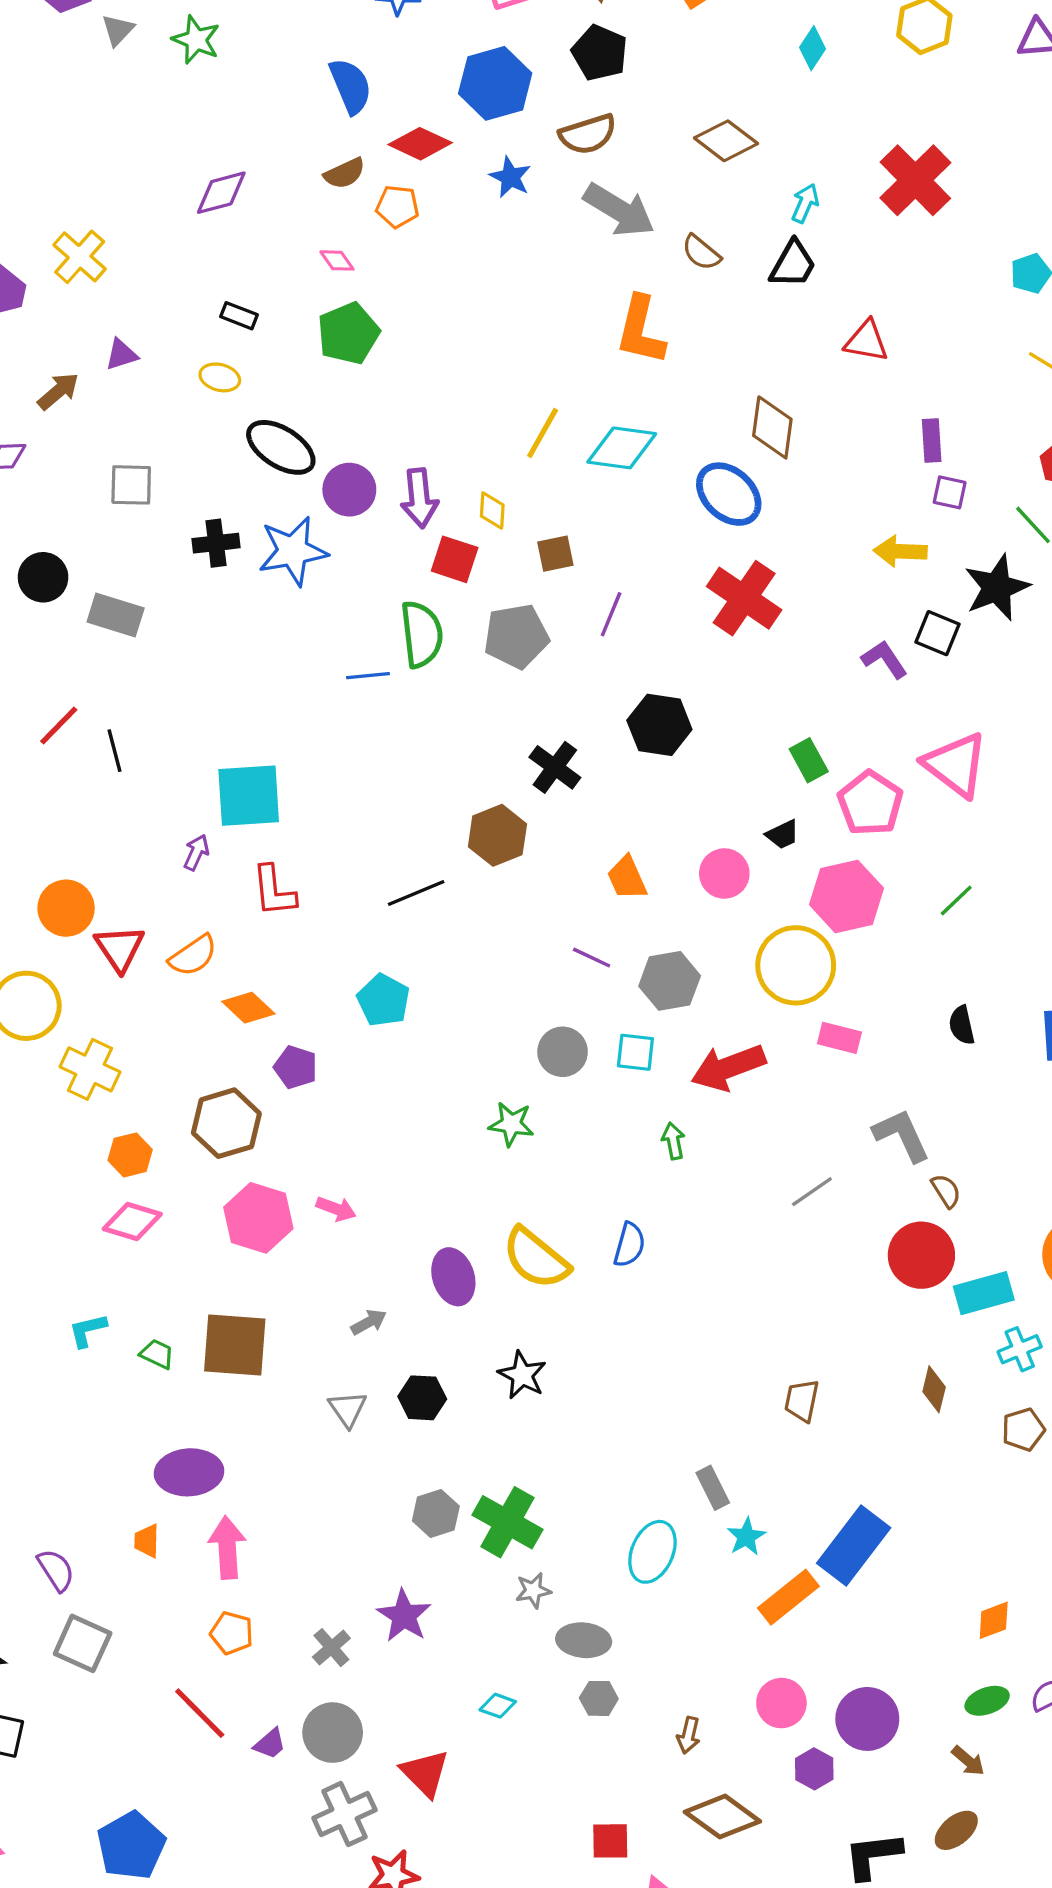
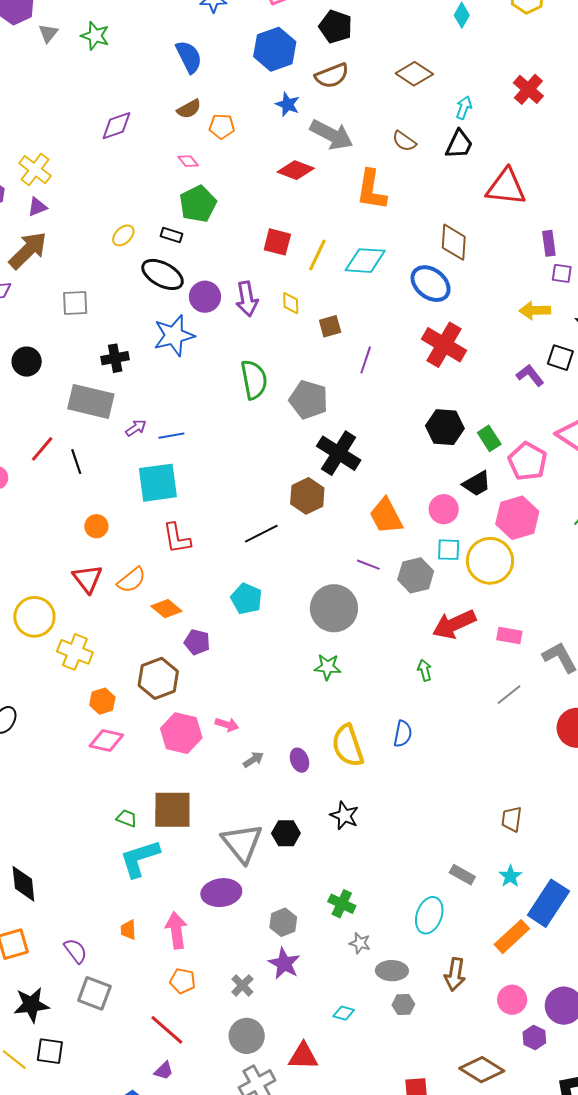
red diamond: (420, 144) -> (296, 170), moved
red cross: (915, 180) -> (528, 89), size x0.7
gray arrow: (619, 210) -> (331, 135), moved
black rectangle: (239, 316) -> (171, 235), moved
red triangle: (866, 341) -> (506, 187), size x1.5
purple triangle: (121, 355) -> (37, 207), moved
yellow ellipse: (220, 377) -> (123, 235), turned -55
brown arrow: (58, 391) -> (28, 250), size x1.6
black cross: (216, 543) -> (115, 358), moved
red square: (455, 559) -> (277, 242), moved
gray rectangle: (116, 615) -> (91, 401), moved, size x1.4
gray pentagon: (516, 636) -> (309, 400), moved, turned 30
blue line: (368, 676) -> (171, 436), moved
black hexagon: (659, 725) -> (445, 427), moved
black cross: (555, 767) -> (339, 453), size x1.4
black trapezoid: (783, 834) -> (477, 484), size x1.4
purple arrow: (196, 852) -> (136, 428), moved, turned 35
orange trapezoid: (627, 878) -> (386, 516), size x1.4
orange circle: (66, 908) -> (96, 526), moved, size x0.7
pink rectangle: (839, 1038) -> (509, 635), moved
gray circle: (563, 1052) -> (334, 608), moved, size x1.6
cyan square: (635, 1052) -> (449, 550), moved
yellow semicircle: (536, 1258) -> (348, 746), turned 36
purple ellipse: (453, 1277) -> (299, 760), size x0.7
gray arrow: (369, 1322) -> (253, 760), moved
cyan L-shape: (88, 1330) -> (140, 858), moved, size x1.8
gray triangle: (348, 1409) -> (242, 843), size x1.8
purple ellipse: (189, 1472) -> (221, 893), moved
gray rectangle: (713, 1488) -> (462, 875), turned -30
gray hexagon: (436, 1513) -> (283, 922), moved
green cross: (507, 1522) -> (342, 904), size x0.7
cyan star: (746, 1537) -> (510, 876), moved
gray star: (533, 1590) -> (360, 943), turned 30
brown arrow: (688, 1735) -> (455, 974), moved, size x1.5
purple trapezoid: (270, 1744) -> (164, 1071), moved
red triangle: (425, 1773) -> (303, 1056), turned -40

